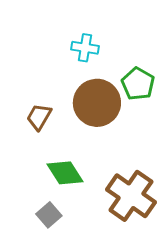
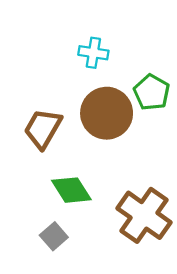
brown trapezoid: (39, 117) -> (43, 129), size x1.4

